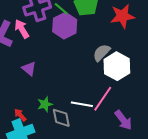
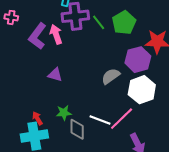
purple hexagon: (65, 26) -> (138, 60), moved
gray semicircle: (101, 53) -> (111, 76), moved
purple triangle: (29, 69) -> (55, 75), turned -35

